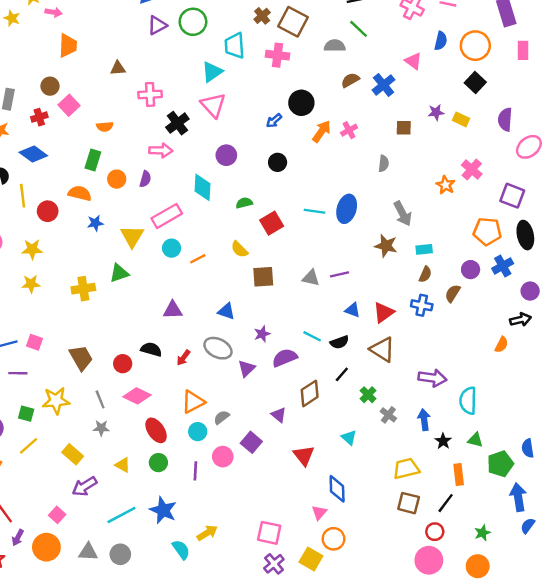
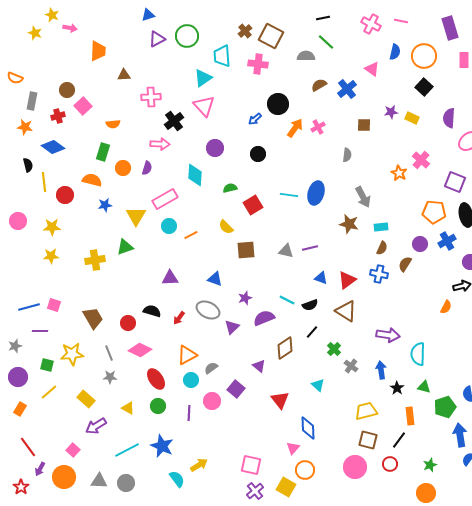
orange trapezoid: (68, 46) -> (98, 51), moved
pink circle: (429, 560) -> (355, 467), moved

